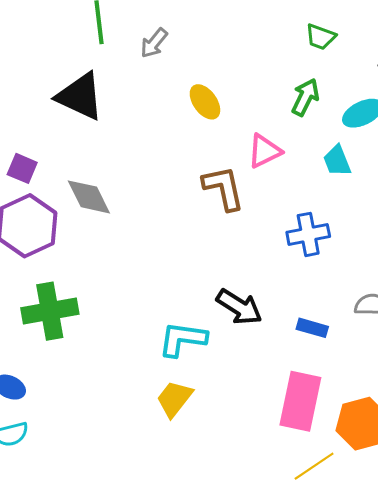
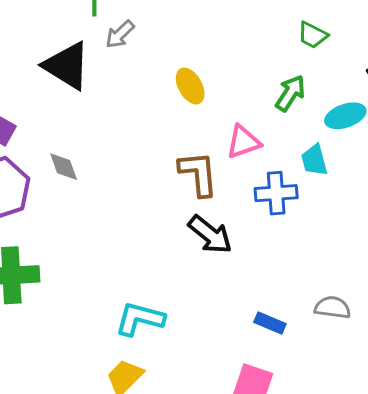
gray arrow: (154, 43) -> (120, 34), moved
gray diamond: (89, 197) -> (64, 167), size x0.7
blue cross: (308, 234) -> (276, 193), moved
black arrow: (239, 307) -> (210, 235), moved

